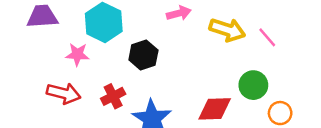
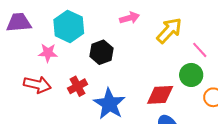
yellow arrow: (227, 30) -> (169, 30), turned -64
pink line: (267, 37) -> (200, 50), moved

